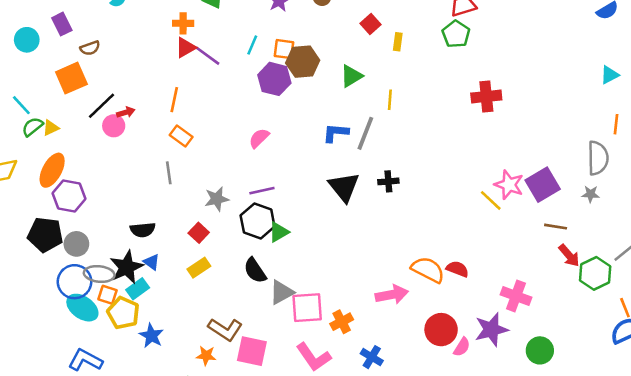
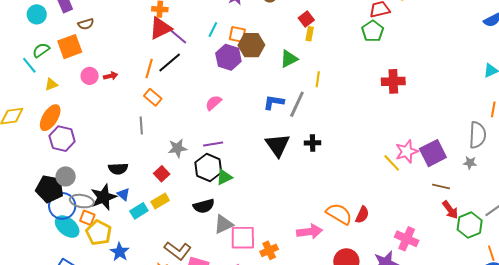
yellow rectangle: (398, 42) -> (310, 34), moved
red triangle: (186, 47) -> (161, 28), size x1.4
black line: (102, 106) -> (170, 63), moved
pink circle: (114, 126) -> (90, 76), moved
green semicircle: (32, 127) -> (41, 50), moved
pink star: (509, 185) -> (407, 151), turned 30
black pentagon: (45, 235) -> (50, 189), moved
red semicircle: (457, 269) -> (362, 215), turned 90
black semicircle: (255, 271) -> (204, 206), turned -75
cyan rectangle: (138, 289) -> (139, 211), moved

